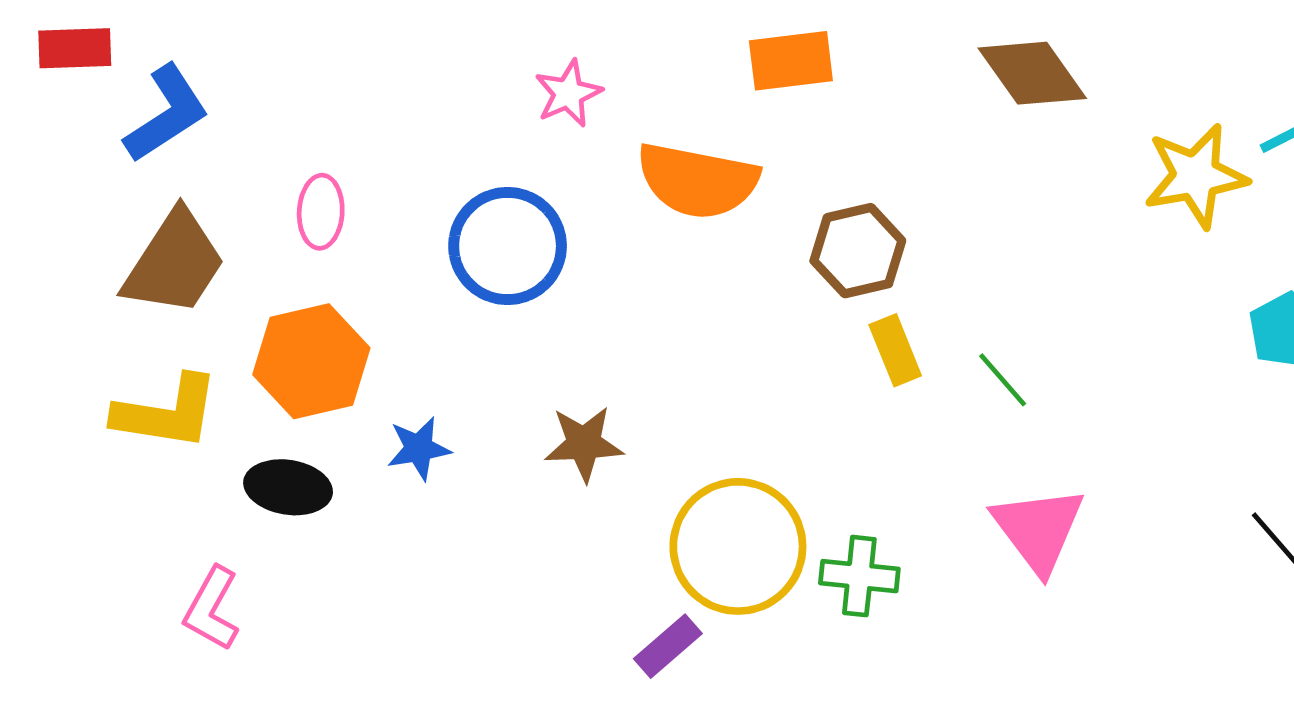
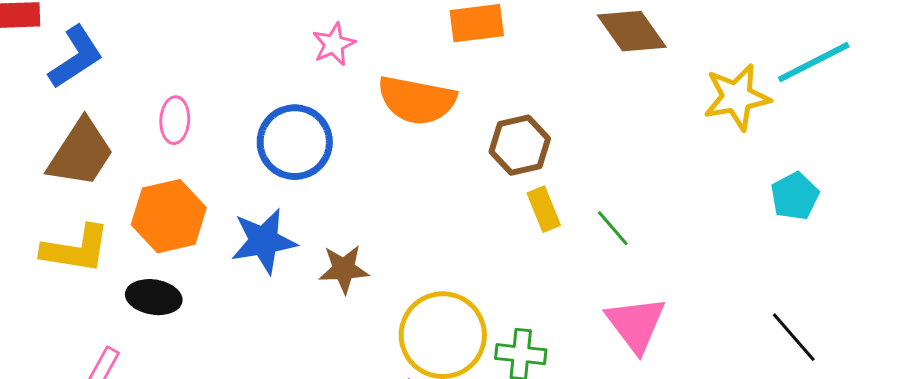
blue star: (419, 448) -> (264, 241), moved, size x1.6

